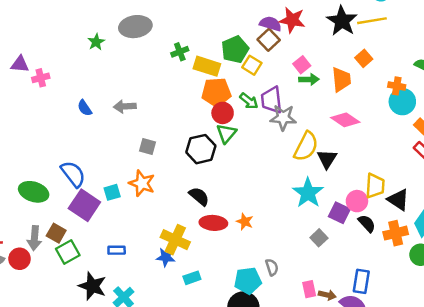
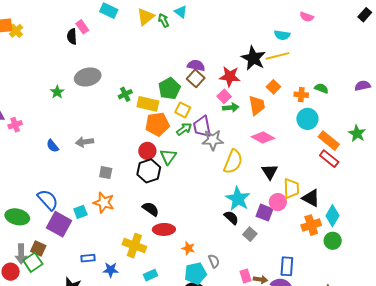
red star: (292, 20) -> (230, 76), moved
yellow square: (252, 65) -> (183, 110), moved
orange cross: (397, 86) -> (301, 95), moved
green arrow: (249, 101) -> (184, 129), turned -70
red circle: (223, 113) -> (147, 151), moved
black triangle: (327, 159) -> (270, 172), moved
orange star: (245, 222) -> (188, 248), moved
black semicircle: (367, 223) -> (231, 218), moved
green square: (68, 252) -> (33, 262), moved
blue star: (166, 257) -> (111, 270), moved

